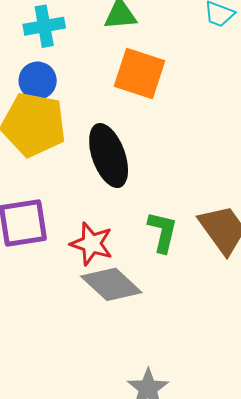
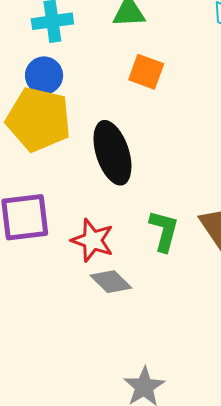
orange square: (140, 74) -> (146, 72), size x0.7
gray diamond: (111, 284) -> (111, 282), size x0.7

